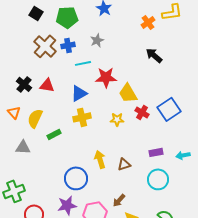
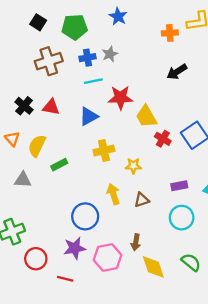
orange cross: (148, 22) -> (170, 33), turned 32
blue cross: (68, 45) -> (88, 58), moved
brown cross: (45, 46) -> (49, 61), turned 30
black arrow: (154, 55) -> (177, 72), turned -72
yellow cross: (82, 117) -> (104, 151), moved
yellow star: (117, 119) -> (133, 166), moved
brown arrow: (119, 200) -> (136, 242), turned -32

